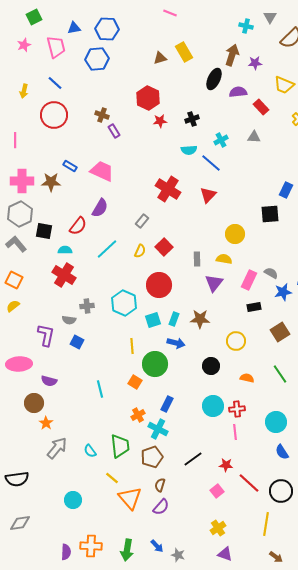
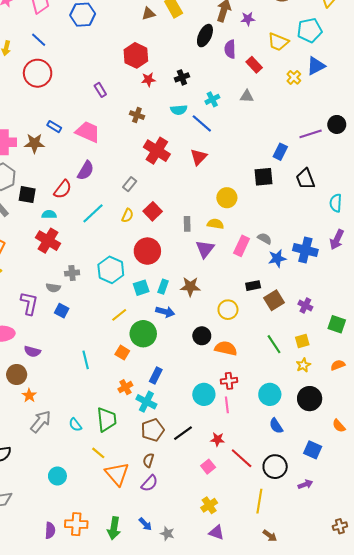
purple semicircle: (238, 92) -> (230, 49), turned -84
brown cross: (102, 115) -> (137, 115), moved
black rectangle: (254, 307) -> (253, 286), moved
yellow line: (132, 346) -> (119, 315), turned 56
orange semicircle: (247, 378) -> (226, 348), moved, size x1.5
cyan circle: (213, 406) -> (204, 394), moved
brown pentagon: (152, 457) -> (153, 430), moved

